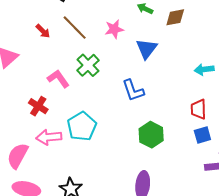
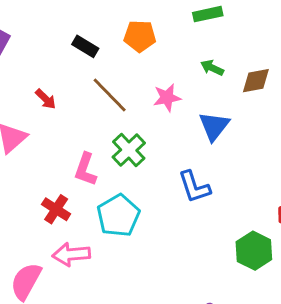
red arrow: (43, 31) -> (46, 99), moved
pink L-shape: (58, 79) -> (85, 169), turned -125
cyan pentagon: (82, 126) -> (118, 216), moved
green hexagon: (151, 135) -> (254, 251), moved

